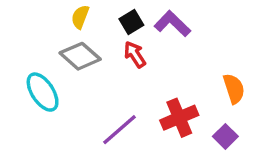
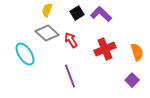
red arrow: (135, 54) -> (71, 40), moved
red cross: (179, 118) -> (105, 49), moved
purple line: (119, 130) -> (70, 76), turned -70

